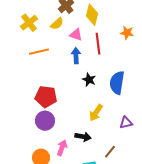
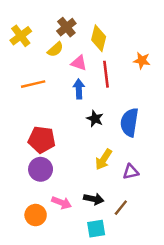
yellow cross: (29, 23) -> (21, 36), moved
purple triangle: (126, 123) -> (131, 172), moved
black arrow: (83, 137) -> (94, 199), moved
pink arrow: (62, 148) -> (62, 203), turned 91

